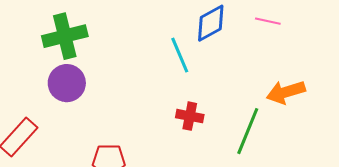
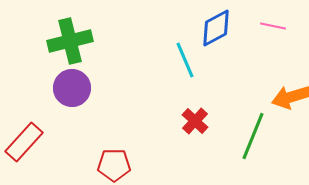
red cross: (190, 116) -> (195, 121), turned 32

